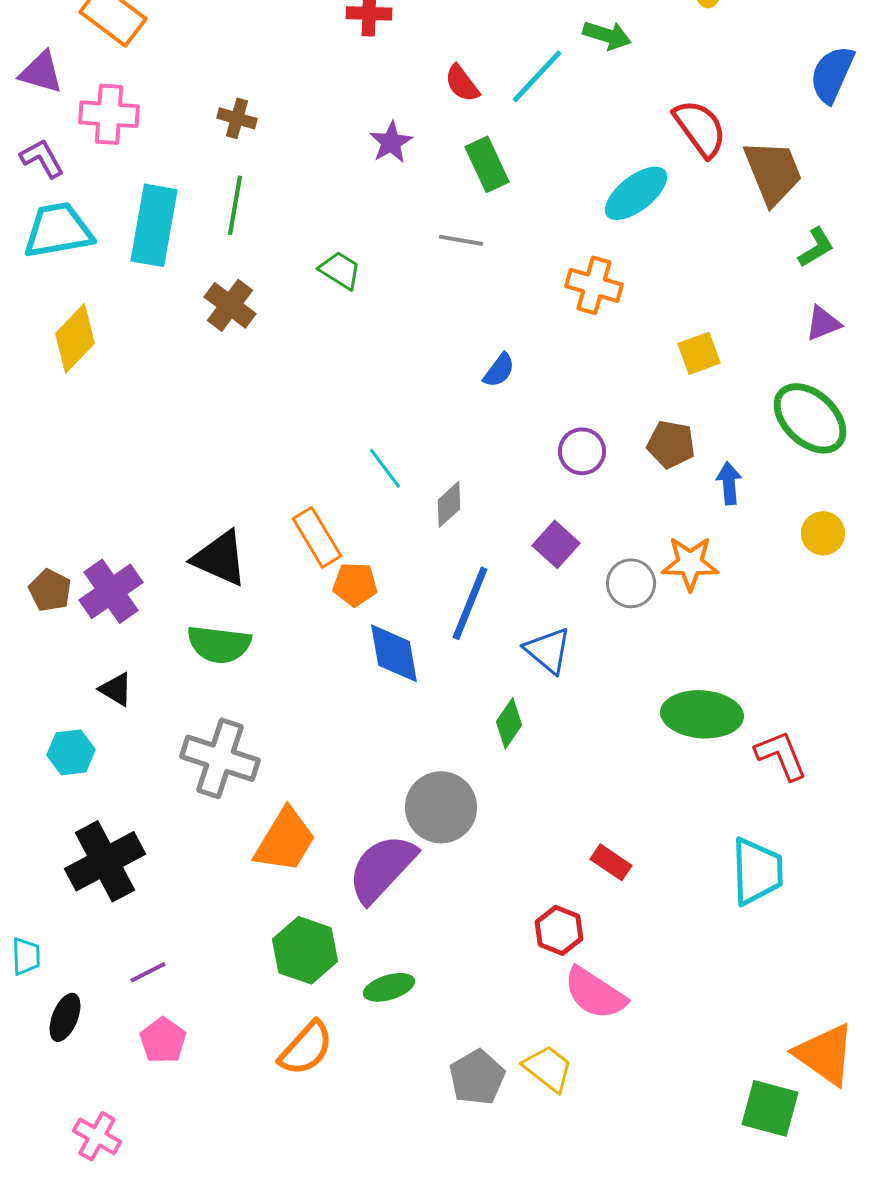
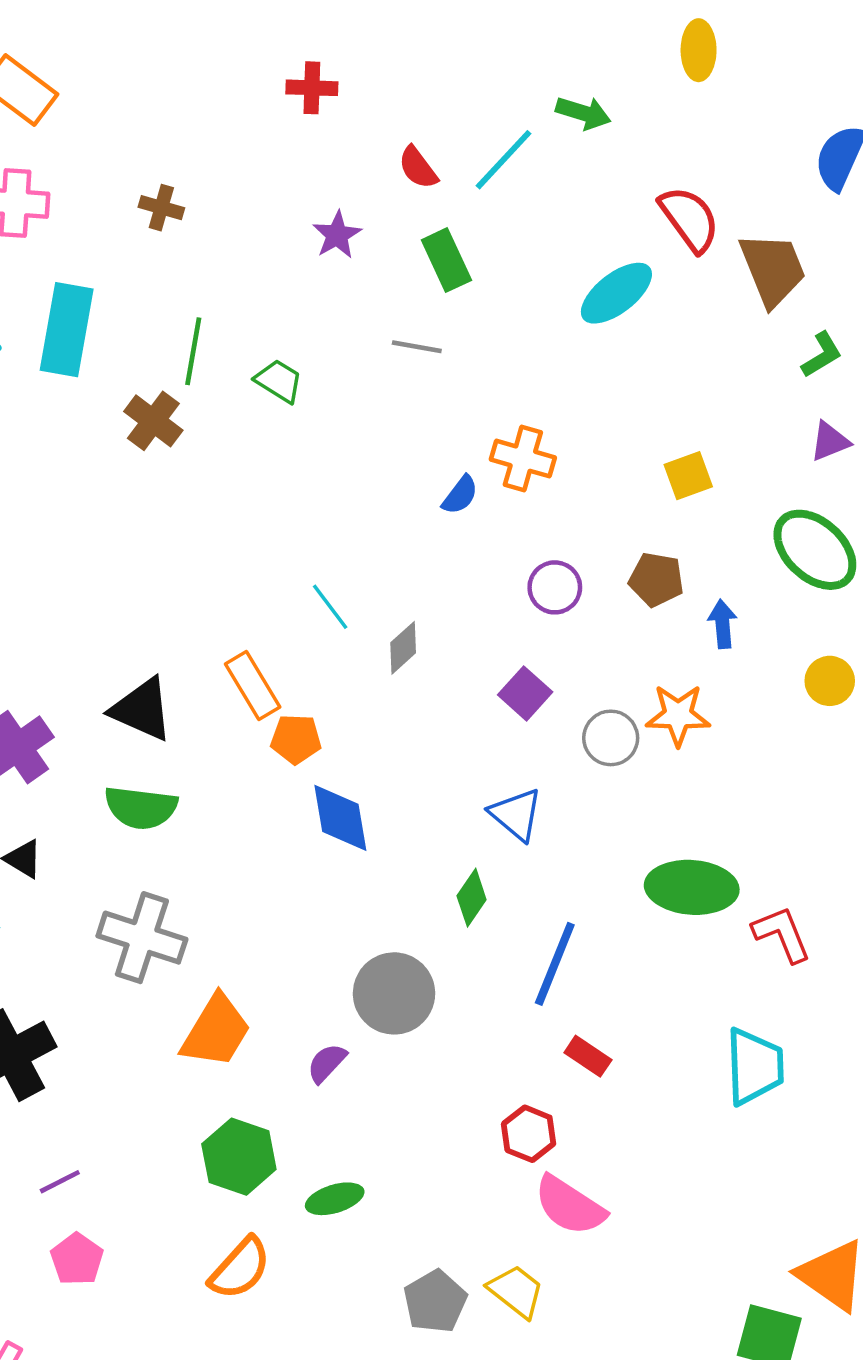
green line: (235, 205) -> (193, 351), moved
orange cross: (594, 285) -> (523, 459), moved
blue line: (470, 603) -> (555, 964), moved
purple semicircle: (382, 868) -> (327, 1063), size x0.5

